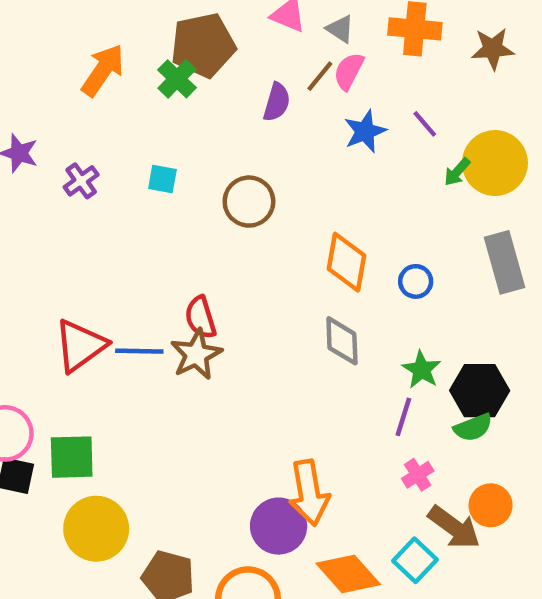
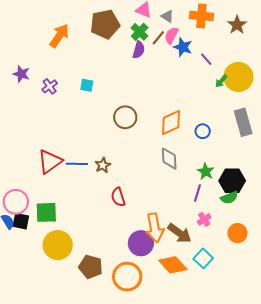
brown star: (493, 49) -> (237, 25), turned -30
green cross: (177, 79) -> (140, 32), moved
blue star: (365, 131) -> (183, 47), moved, turned -30
brown circle: (249, 202) -> (125, 117), moved
orange diamond: (346, 262) -> (171, 123), turned 56
red semicircle: (201, 317) -> (118, 197), moved
brown star: (196, 354) -> (103, 165), size x0.7
brown arrow: (454, 527) -> (179, 233), moved

